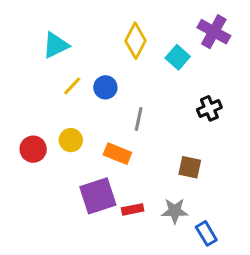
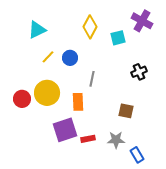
cyan square: (178, 57) -> (118, 38), turned 35
yellow circle: (71, 140) -> (47, 93), size x1.6
orange rectangle: (117, 154) -> (78, 102), turned 66

